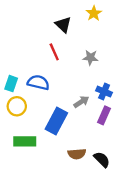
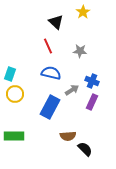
blue semicircle: (38, 82) -> (51, 73), moved
green rectangle: (25, 141) -> (14, 136), moved
black semicircle: (102, 160) -> (85, 149), moved

